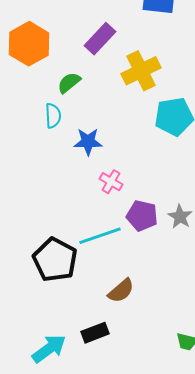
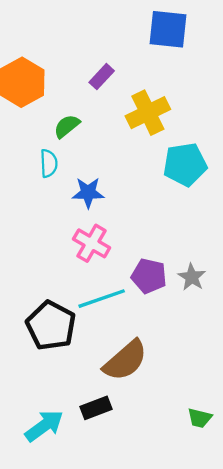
purple rectangle: (100, 39) -> (102, 77), size x0.7
pink cross: (111, 182) -> (92, 243), moved, size x1.4
brown semicircle: (121, 291) -> (125, 360), size x1.5

